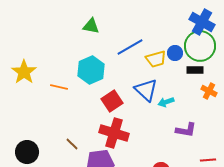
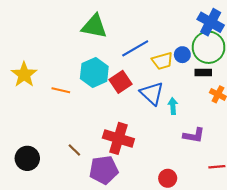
green triangle: (91, 26) -> (94, 26), size x1.5
red square: (112, 101) -> (121, 82), moved
cyan arrow: (166, 102) -> (173, 106), turned 105

